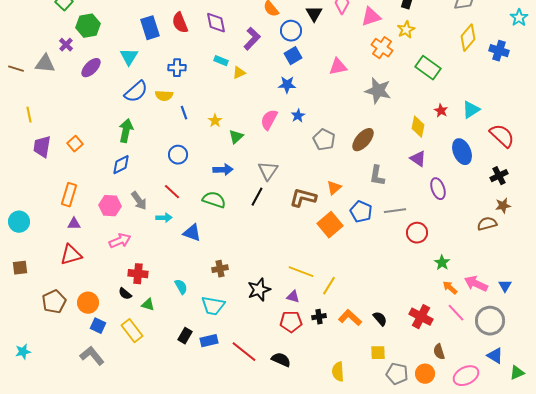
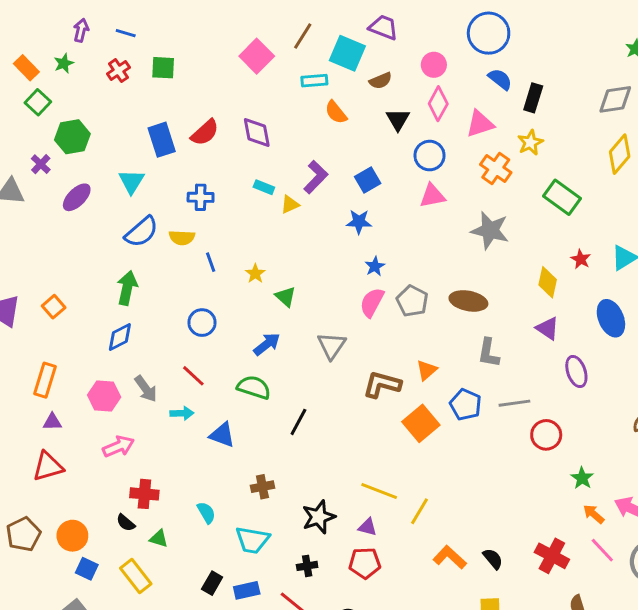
red semicircle: (180, 23) -> (205, 132), turned -110
blue circle: (291, 31) -> (430, 156), moved
purple L-shape: (252, 39) -> (316, 177), moved
pink semicircle: (269, 120) -> (372, 302), moved
green triangle: (236, 137) -> (286, 297), turned -35
brown ellipse: (363, 140) -> (468, 301), turned 60
blue arrow: (223, 170) -> (267, 344), turned -36
black line: (257, 197) -> (298, 422), moved
black cross: (319, 317) -> (307, 566), moved

